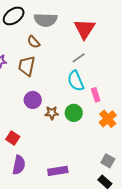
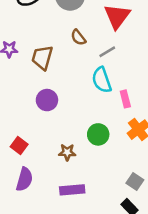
brown semicircle: (34, 42) -> (78, 37), moved
brown star: (52, 113) -> (67, 152), moved
green circle: (74, 113) -> (98, 134), moved

